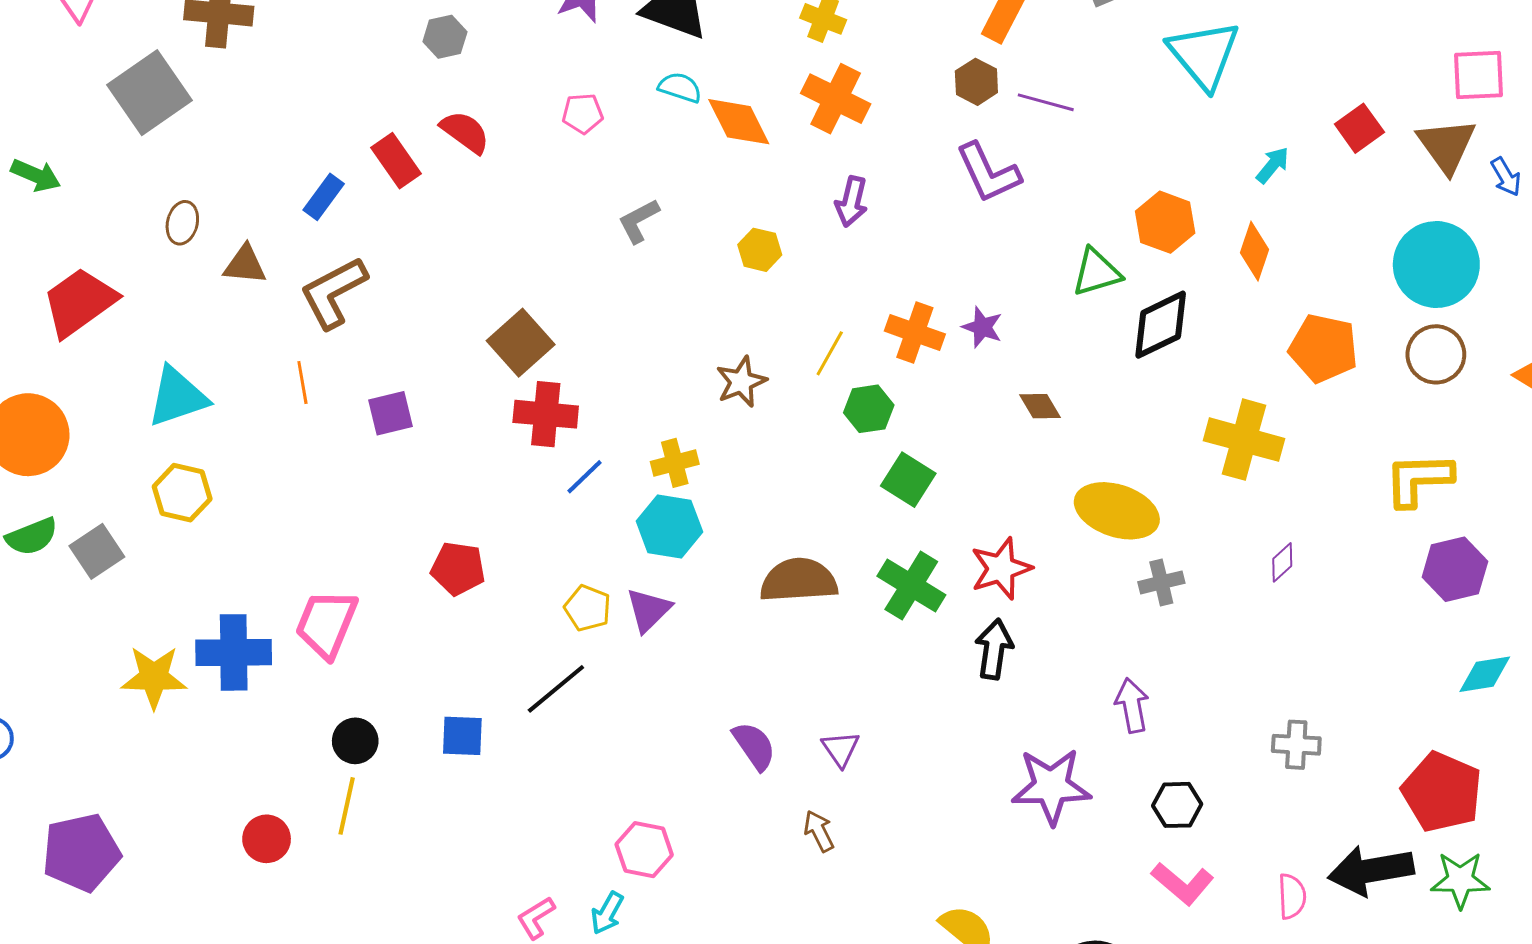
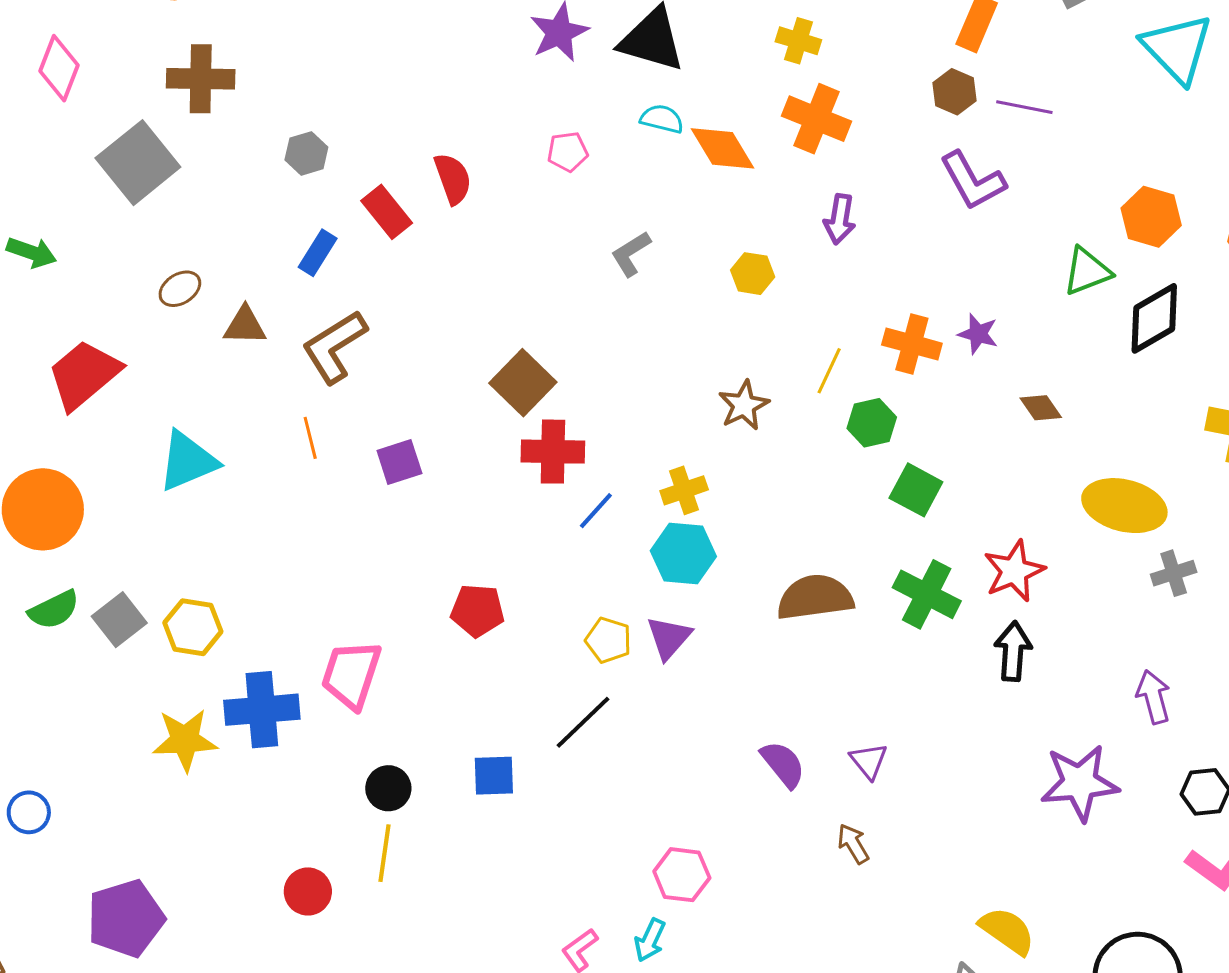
gray hexagon: (445, 37) -> (306, 153), moved
red semicircle: (465, 132) -> (453, 179), turned 38
brown ellipse: (182, 223) -> (180, 289), turned 48
yellow hexagon: (182, 493) -> (193, 627), moved

